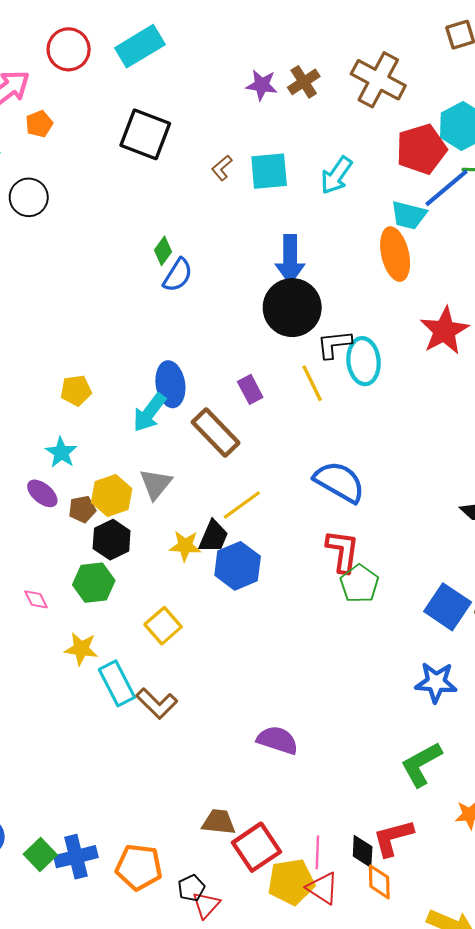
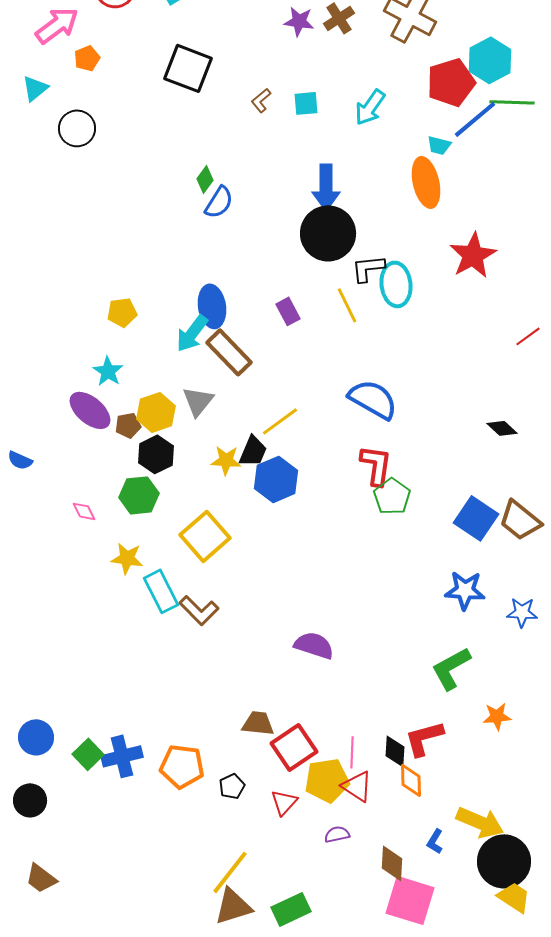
cyan square: (269, 171) -> (306, 103), size x0.7
cyan trapezoid: (409, 215) -> (439, 145), size x0.7
brown rectangle: (216, 433) -> (229, 352), moved
purple ellipse: (42, 493) -> (90, 410), size x1.4
yellow square: (163, 626) -> (205, 536), size x1.4
red triangle: (206, 905) -> (284, 802), moved

